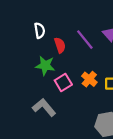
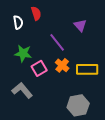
purple line: (85, 40) -> (57, 42), moved
red semicircle: (60, 45) -> (36, 13), moved

